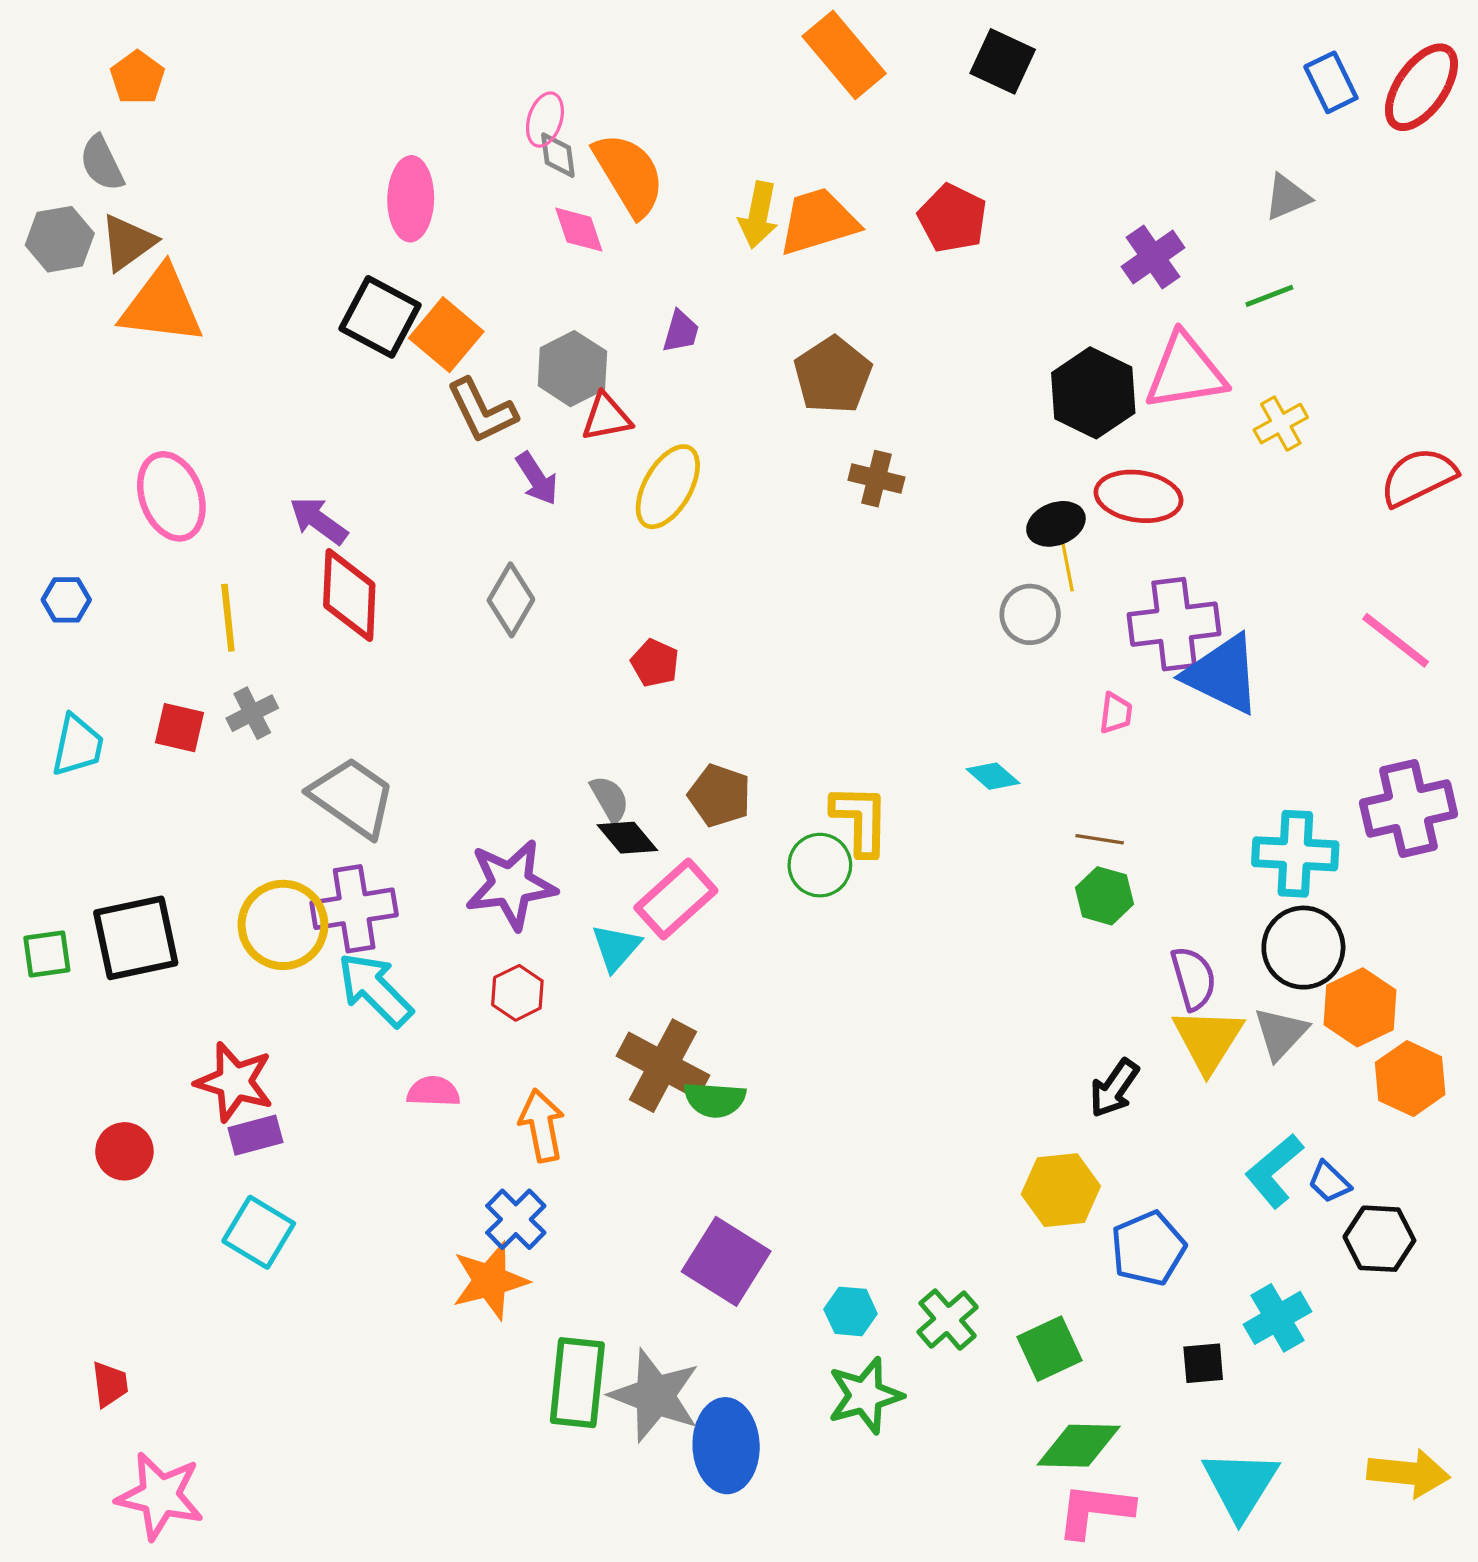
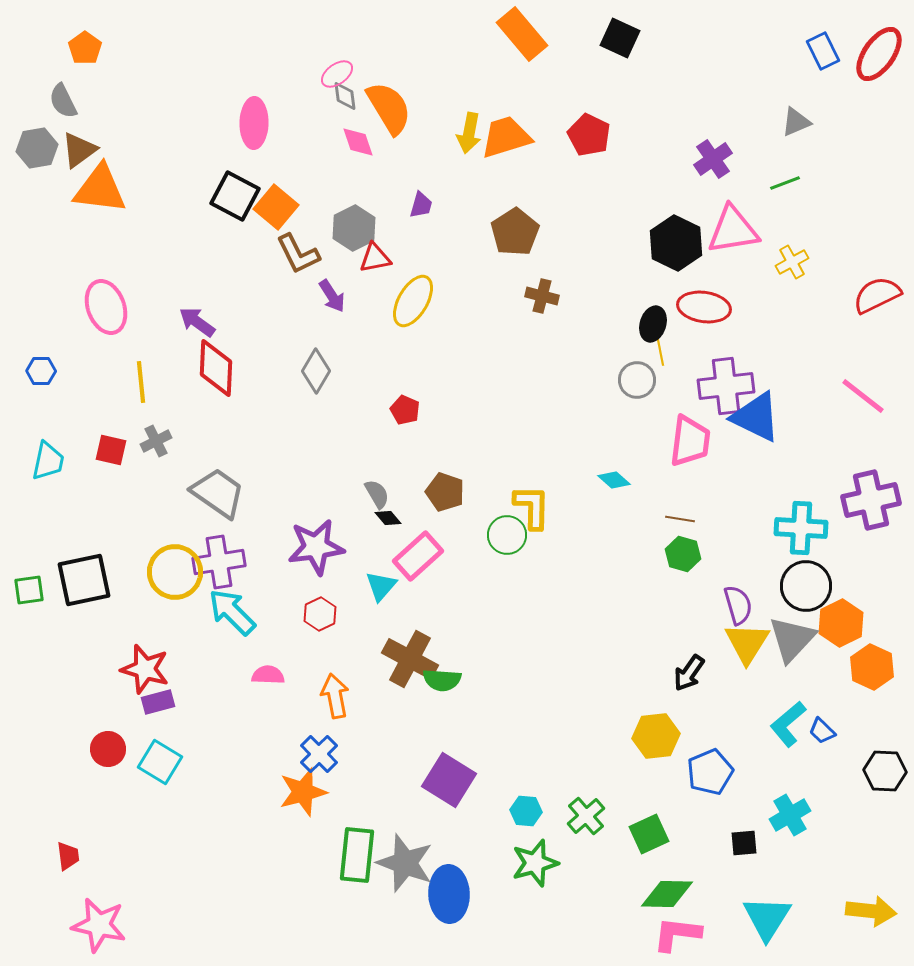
pink ellipse: (545, 120) -> (337, 74), turned 36
black ellipse: (1056, 524) -> (653, 324), turned -52
pink trapezoid: (1116, 713) -> (690, 441), size x2.0
black diamond: (627, 838) -> (388, 518), size x0.7
gray triangle: (1281, 1033) -> (792, 639), size x1.4
red circle: (124, 1151) -> (108, 749), moved
black hexagon: (1379, 1239) -> (885, 771), moved

